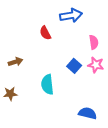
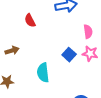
red semicircle: (45, 33) -> (30, 21), moved

